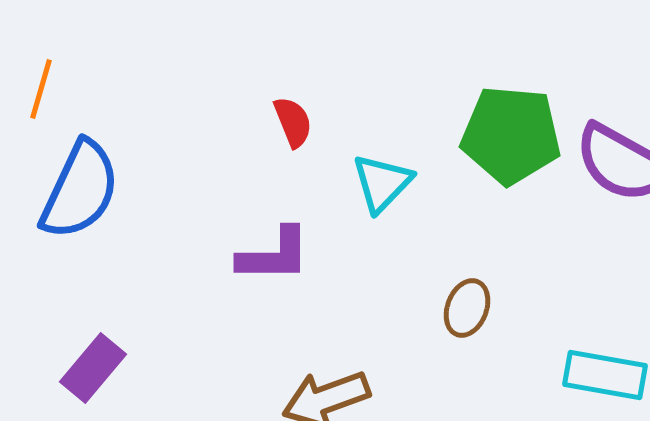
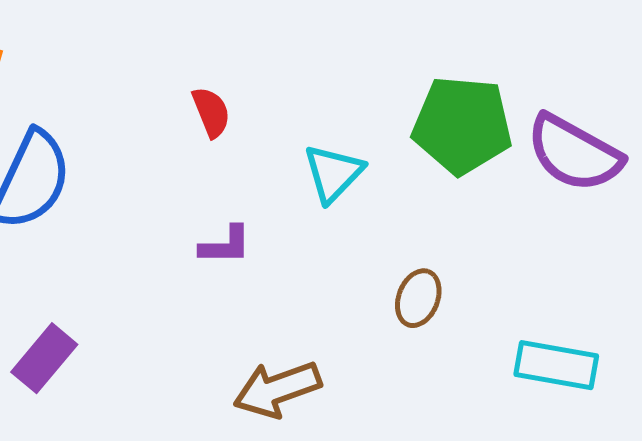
red semicircle: (293, 122) -> (211, 112), moved
purple L-shape: (274, 255) -> (225, 245), size x0.7

